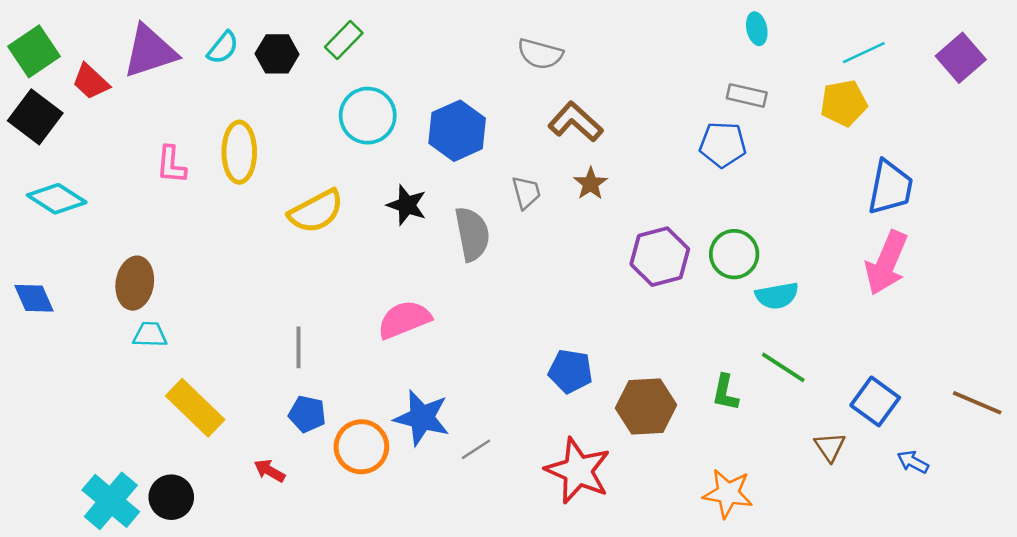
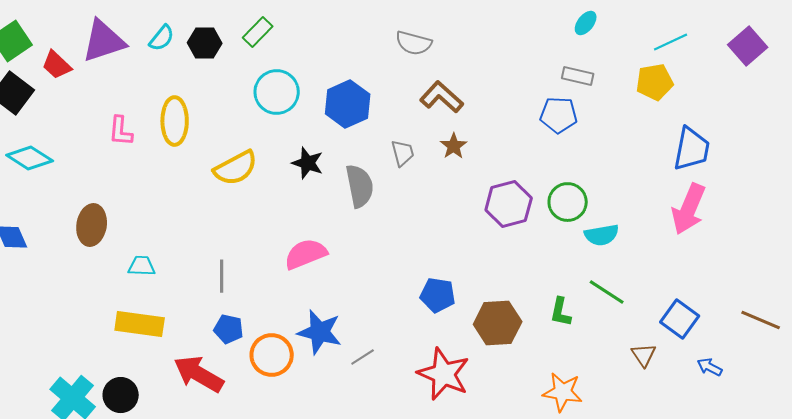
cyan ellipse: (757, 29) -> (586, 23), turned 50
cyan trapezoid: (150, 335) -> (142, 266), moved
yellow rectangle: (195, 408) -> (140, 324), turned -36
red arrow: (269, 471) -> (199, 374), size x2.0

